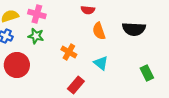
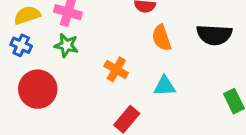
cyan triangle: (101, 63) -> (165, 86), turned -42

